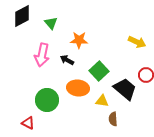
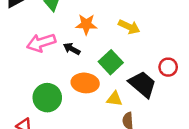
yellow arrow: (137, 42) -> (129, 27), moved
pink arrow: (42, 55) -> (41, 43), turned 60

